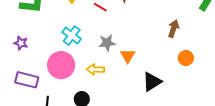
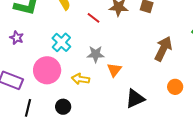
brown arrow: (173, 29) -> (163, 49), size x1.4
purple star: (21, 43) -> (17, 38), moved
orange circle: (186, 58) -> (175, 87), moved

